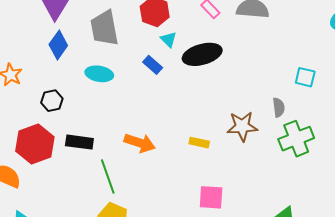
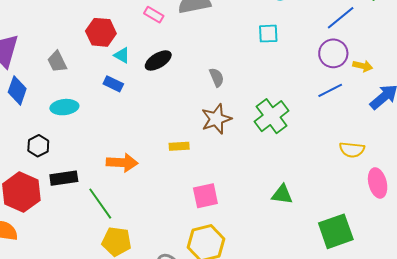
gray trapezoid: (104, 28) -> (57, 62), size x0.6
black ellipse: (202, 54) -> (158, 60), size x0.7
cyan square: (305, 77) -> (268, 34), moved
black hexagon: (52, 101) -> (38, 146), moved
gray semicircle: (279, 107) -> (217, 77), moved

